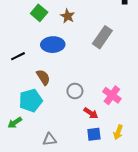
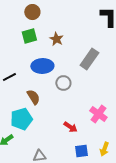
green square: (39, 13) -> (29, 36), turned 35
gray circle: (75, 91) -> (63, 83), moved
red arrow: (91, 113) -> (70, 127), moved

